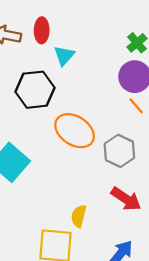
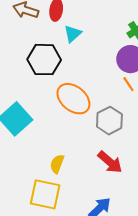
yellow semicircle: (79, 216) -> (57, 164), moved

